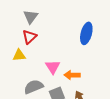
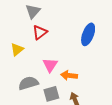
red triangle: (29, 37) -> (40, 32), moved
yellow triangle: (19, 55) -> (17, 49), turned -40

